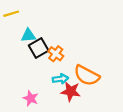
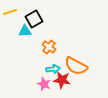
black square: (39, 48) -> (34, 19), moved
pink star: (31, 98) -> (44, 84), moved

